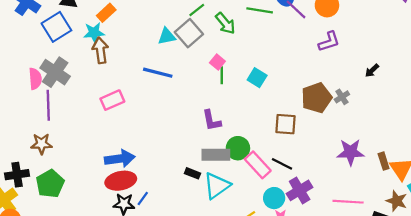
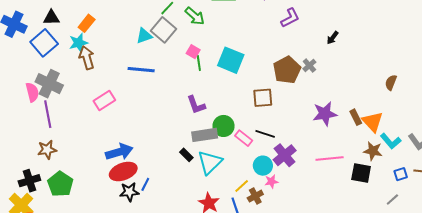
cyan square: (257, 78) -> (231, 60), size x1.5
pink rectangle: (258, 165) -> (244, 138), size x0.7
black rectangle: (193, 173) -> (186, 155), turned 32

